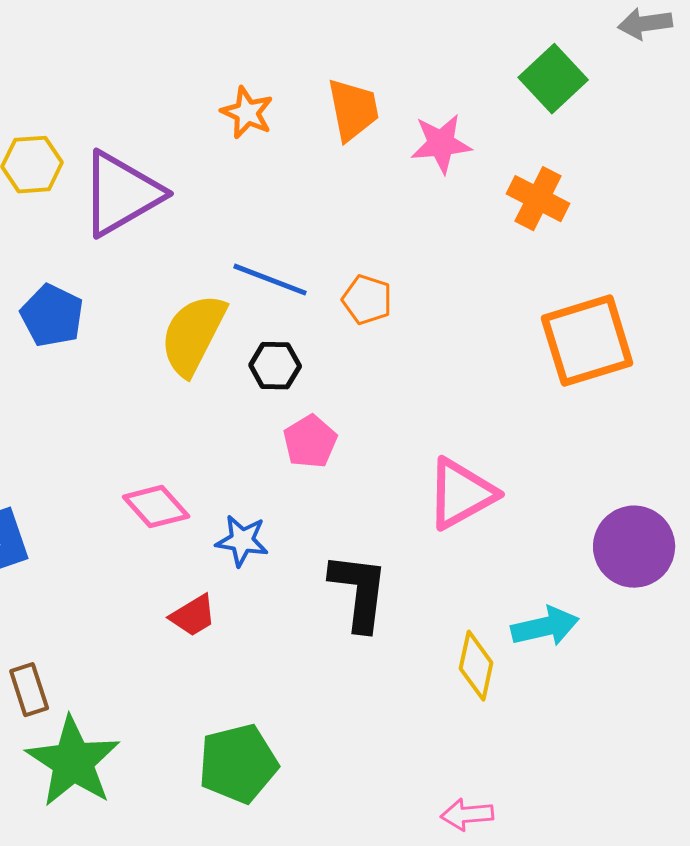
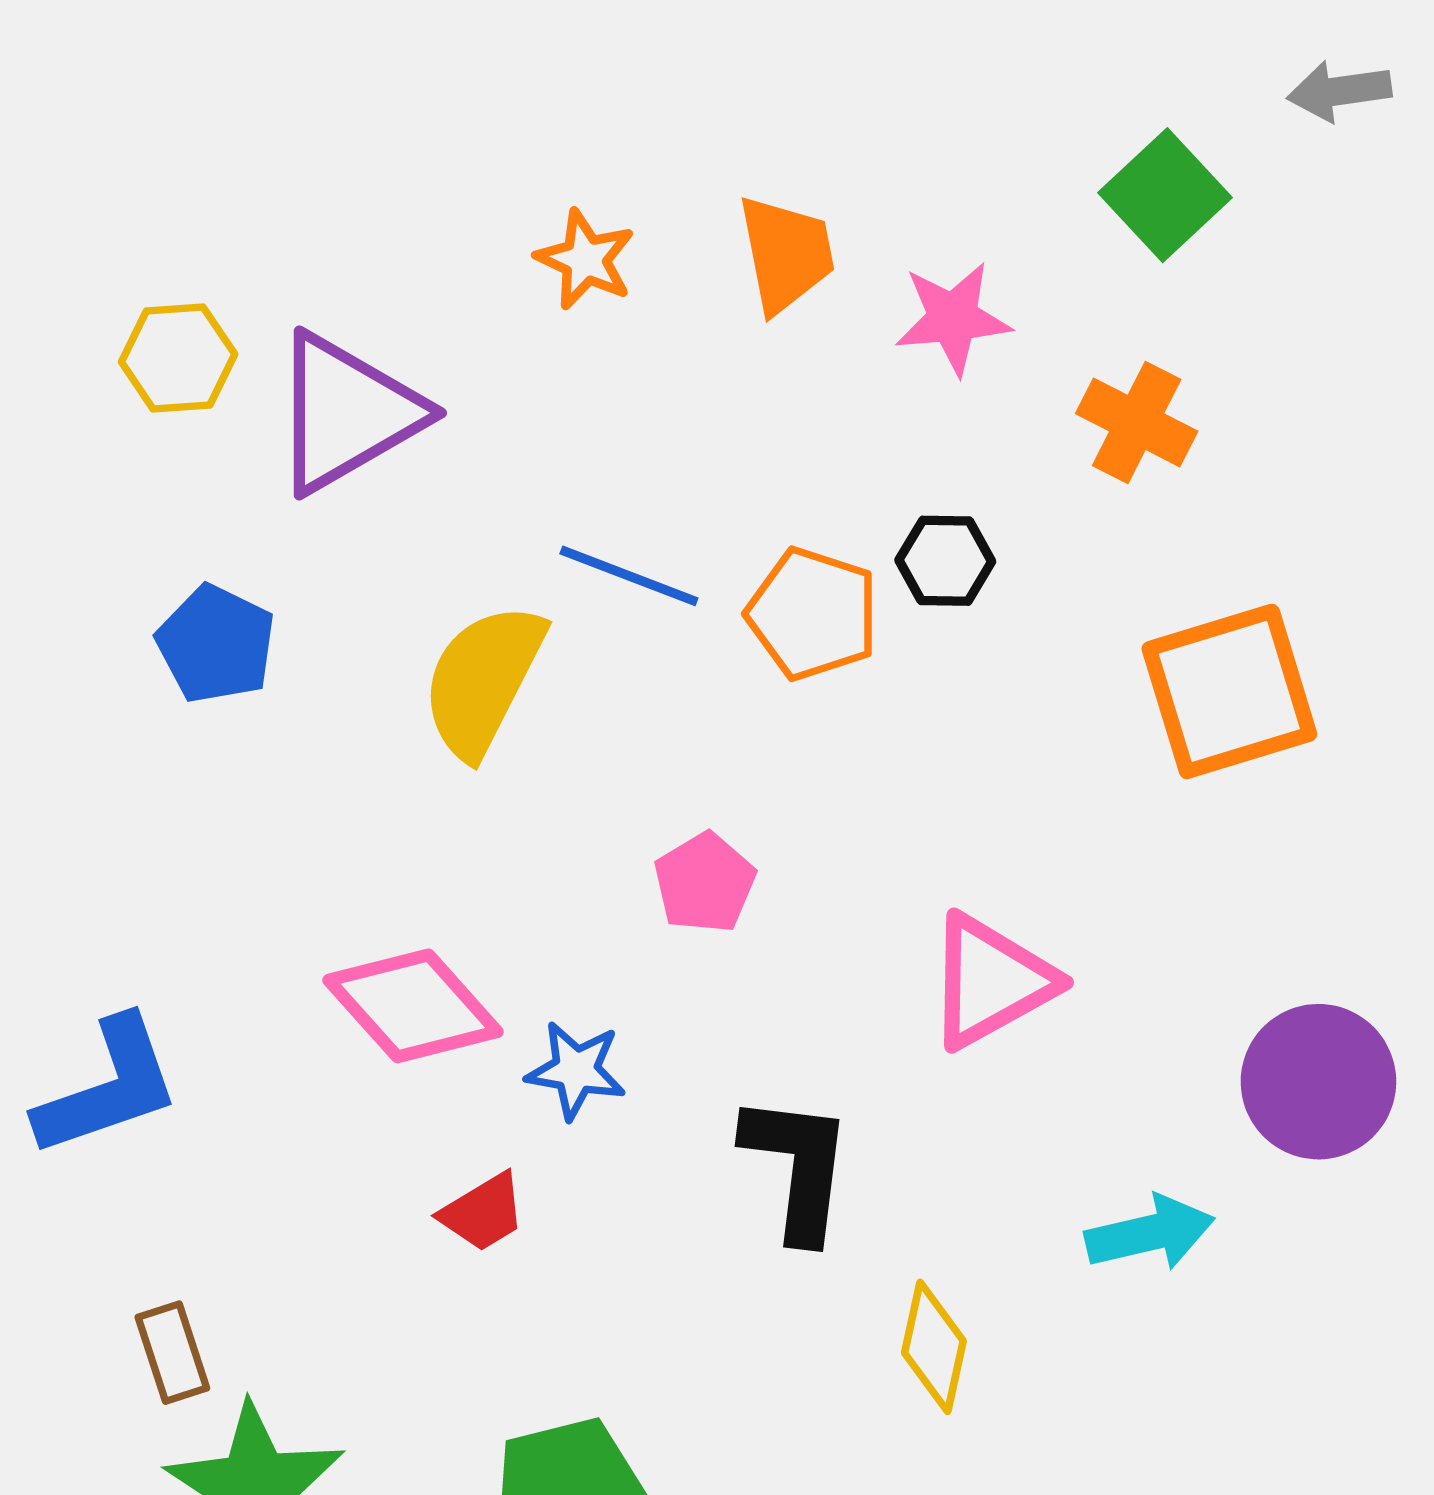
orange pentagon: (367, 300) -> (813, 614), size x1.4
black hexagon: (275, 366) -> (945, 561), moved
pink diamond: (156, 507) -> (413, 1006), size x1.4
yellow diamond: (476, 666) -> (934, 1347), moved

